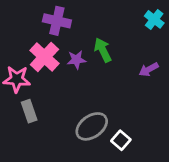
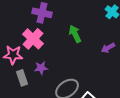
purple star: (76, 60) -> (41, 68), moved

